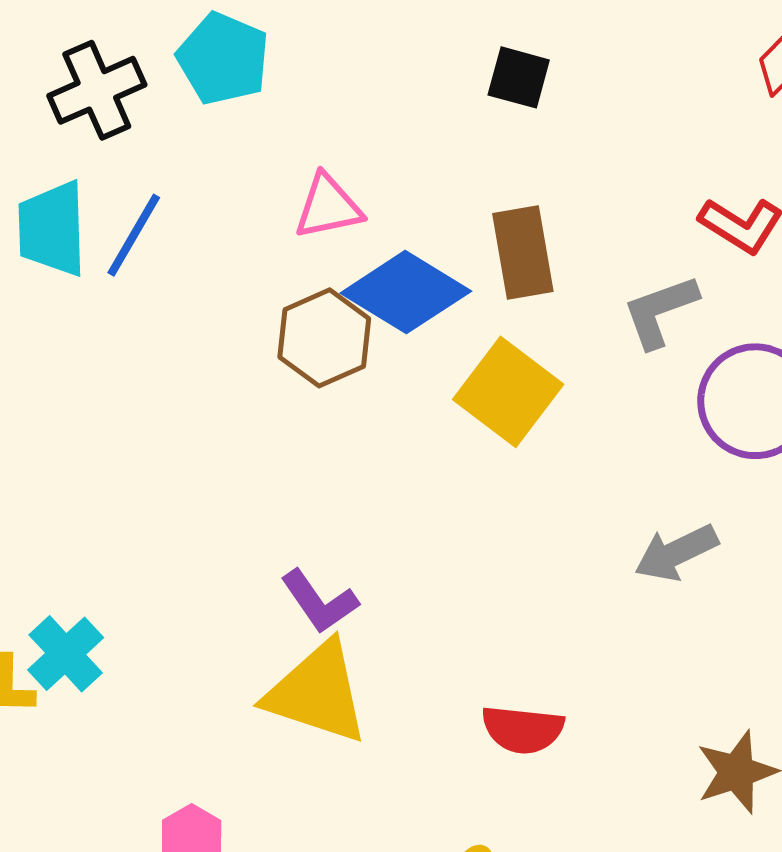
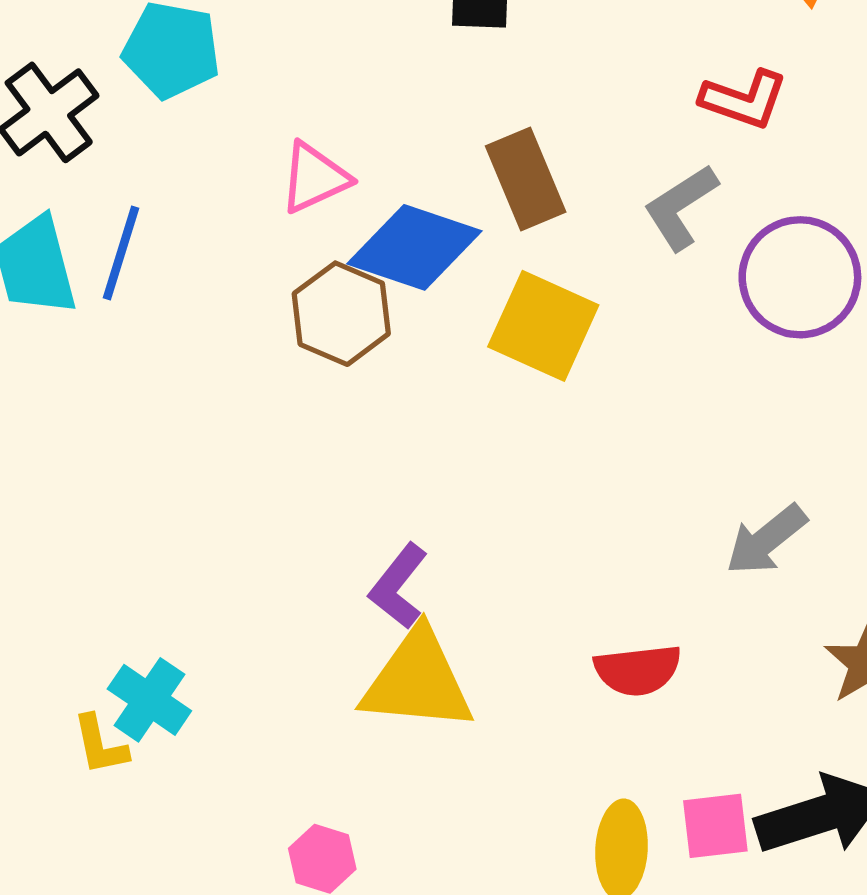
gray arrow: (676, 553) -> (766, 540), moved
purple L-shape: (319, 602) -> (398, 586), turned 86

